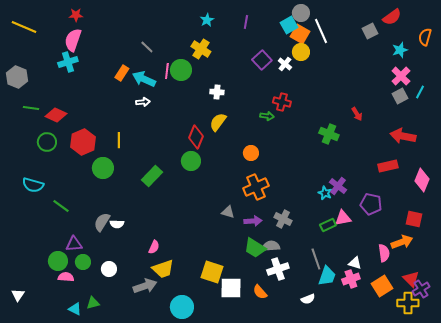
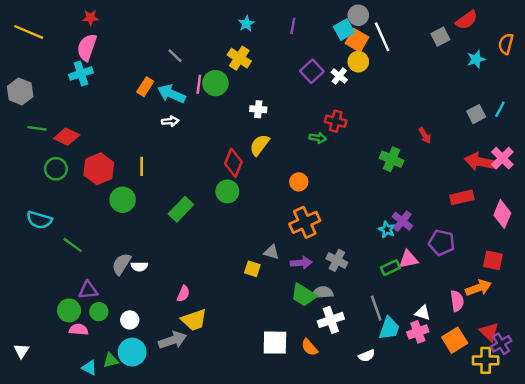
pink cross: (401, 76) -> (502, 158), moved
yellow square: (212, 272) -> (252, 269), moved, size x0.6
cyan circle: (182, 307) -> (132, 352), moved

